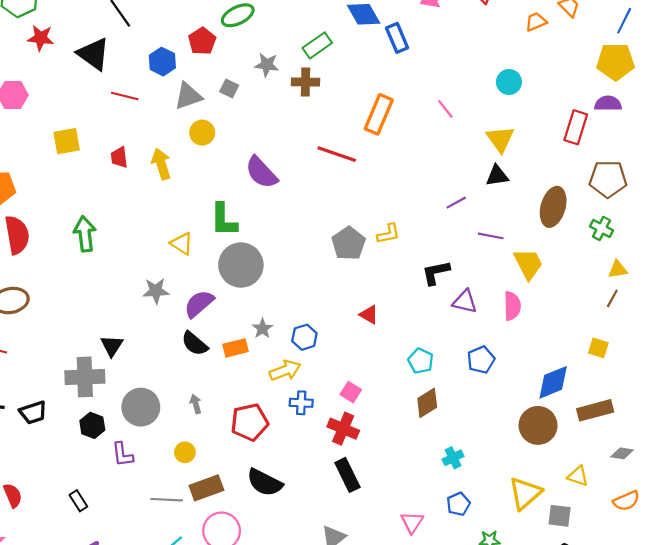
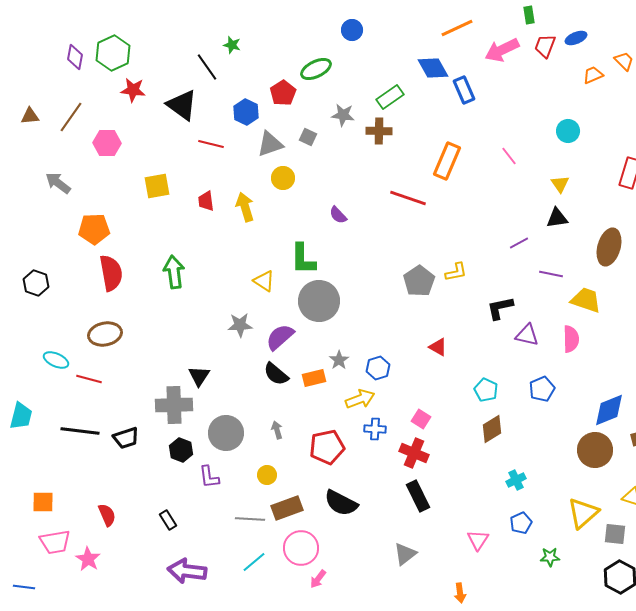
yellow triangle: (500, 139) -> (560, 184), size x0.7
purple semicircle: (261, 172) -> (338, 215), size x0.6
yellow trapezoid: (528, 264) -> (586, 300), turned -44

